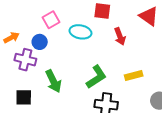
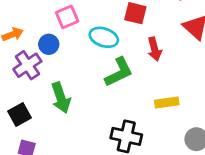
purple cross: (25, 60) -> (27, 65), turned 35
green L-shape: (96, 77) -> (119, 72), moved
black square: (24, 97) -> (20, 114), turned -36

